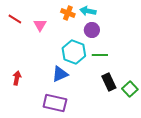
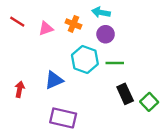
orange cross: (68, 13) -> (73, 24), moved
pink triangle: (40, 25) -> (46, 28), turned 40
blue triangle: (60, 74) -> (54, 80), moved

